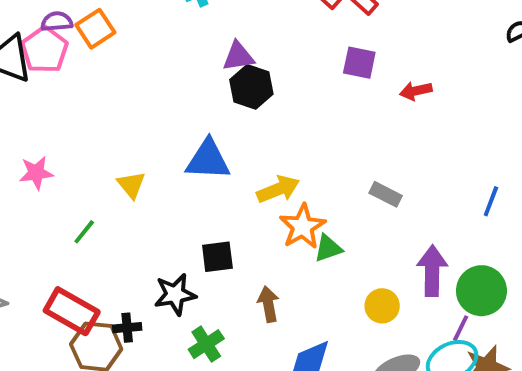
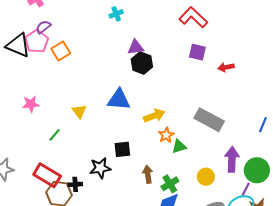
purple semicircle: (57, 22) -> (43, 27), turned -35
orange square: (95, 29) -> (61, 51), moved
gray rectangle: (386, 194) -> (209, 120), size x1.8
orange star: (302, 227) -> (166, 135), size x0.7
green cross: (206, 344) -> (170, 184), moved

